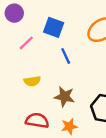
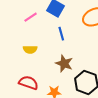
brown star: (65, 97) -> (64, 63), moved

